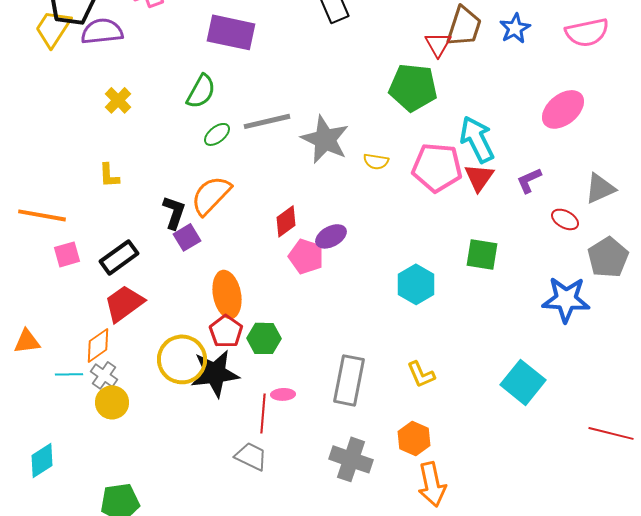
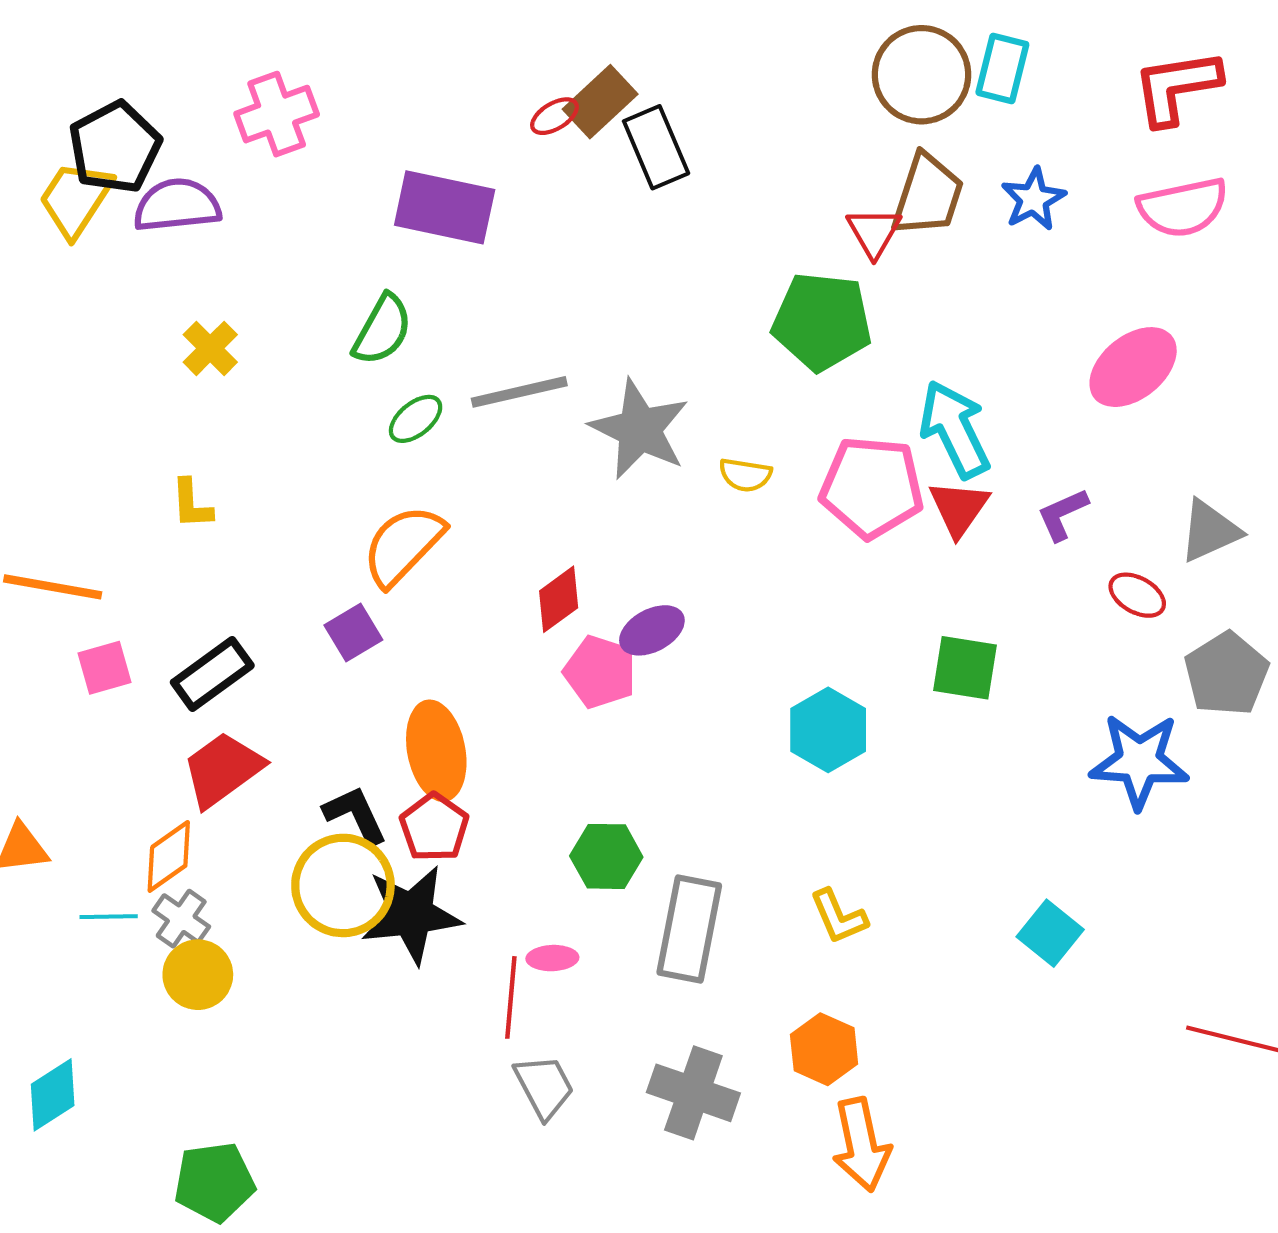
black L-shape: (174, 212) -> (355, 815), moved, turned -44
green hexagon: (264, 338) -> (606, 856), moved
cyan square: (523, 382) -> (1050, 933), size x0.7
gray trapezoid: (251, 456) -> (544, 1087), moved, turned 36

